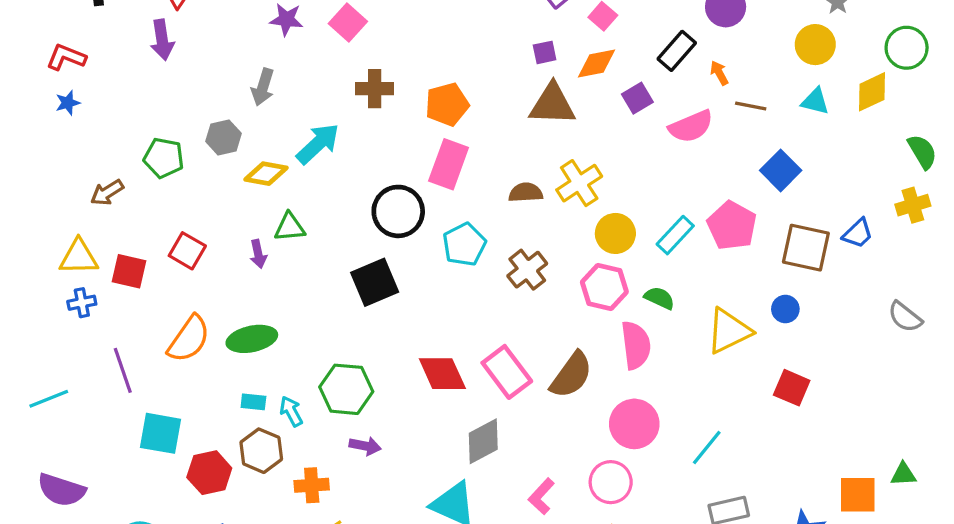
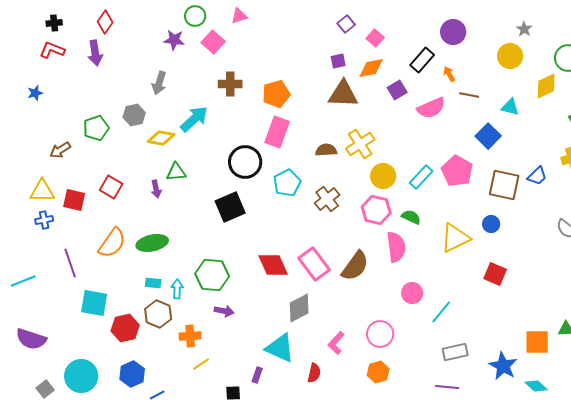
red L-shape: (66, 57) -> (52, 50), moved
cyan triangle: (815, 101) -> (510, 107), moved
green pentagon: (164, 158) -> (96, 128), turned -30
cyan arrow: (291, 411) -> (177, 289), turned 30
pink circle: (634, 424) -> (412, 293), moved, size x0.7

